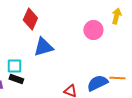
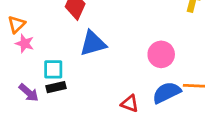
pink circle: (93, 30) -> (161, 54), moved
black rectangle: (16, 79) -> (56, 87), turned -32

